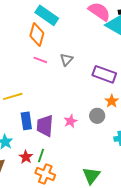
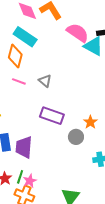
gray triangle: (67, 60) -> (45, 81), turned -32
purple rectangle: (104, 74) -> (52, 116), moved
pink star: (71, 121) -> (30, 181), moved

